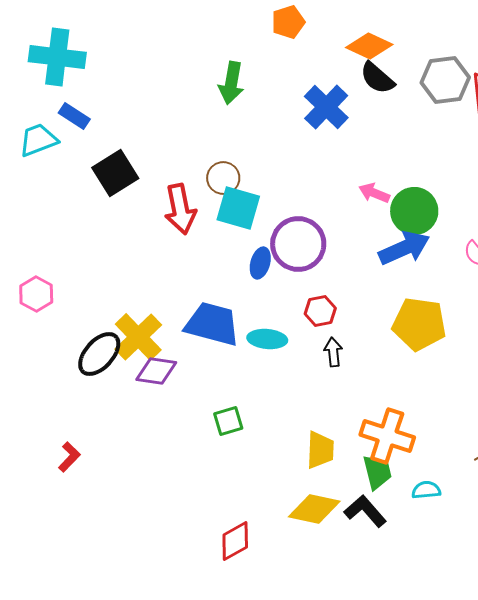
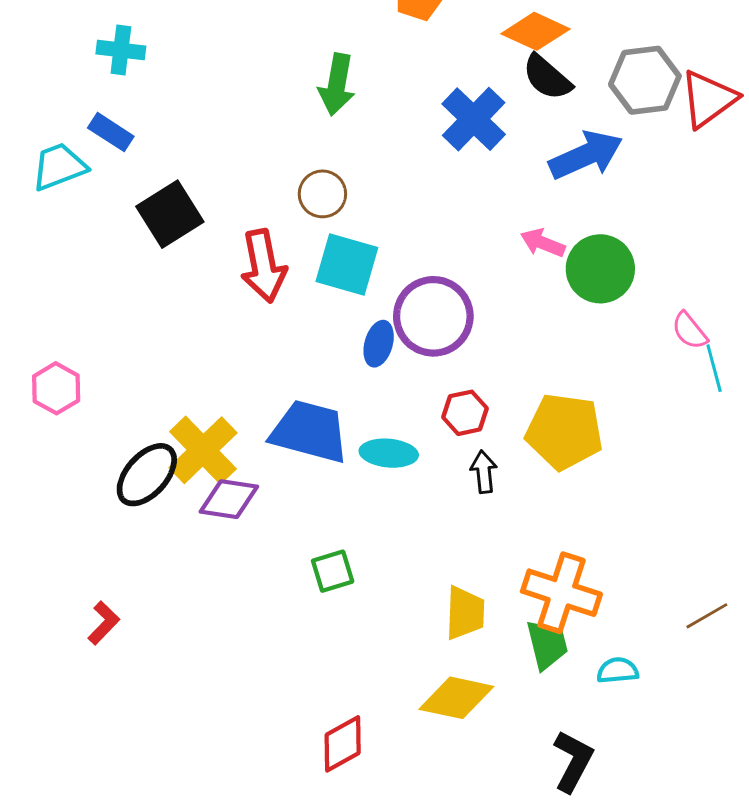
cyan cross: (57, 57) -> (121, 50), moved, size x0.6
brown circle: (223, 178) -> (322, 194), moved
blue arrow: (404, 248) -> (586, 155), moved
yellow pentagon: (419, 324) -> (564, 431), moved
black L-shape: (365, 511) -> (573, 761), moved, turned 69

